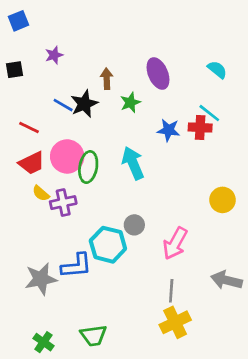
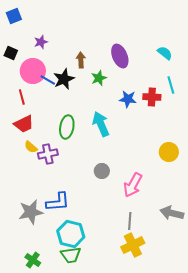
black square: (14, 70) -> (11, 53), turned 32
cyan line: (209, 113) -> (171, 85), moved, turned 36
red line: (29, 127) -> (22, 97), turned 49
pink circle: (67, 156) -> (33, 71), moved
cyan hexagon: (108, 245) -> (71, 234), moved

